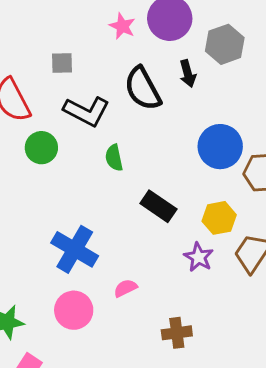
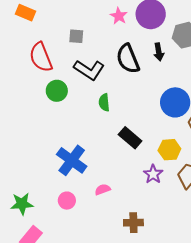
pink circle: (74, 310) -> (67, 201), size x0.7

